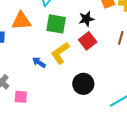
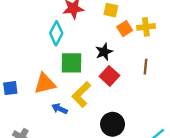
orange triangle: (21, 21) -> (45, 83), moved

